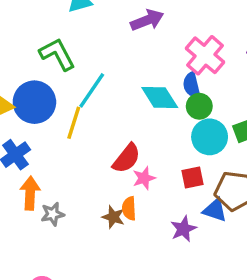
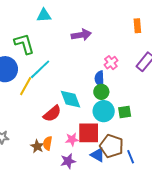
pink cross: (205, 55) -> (111, 63), size x0.6
cyan diamond: (160, 97) -> (71, 99), moved
red square: (193, 177) -> (89, 133), size x1.6
pink star: (144, 178) -> (72, 139), moved
purple star: (183, 229) -> (68, 161), moved

